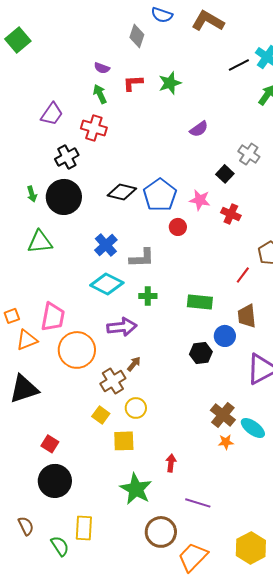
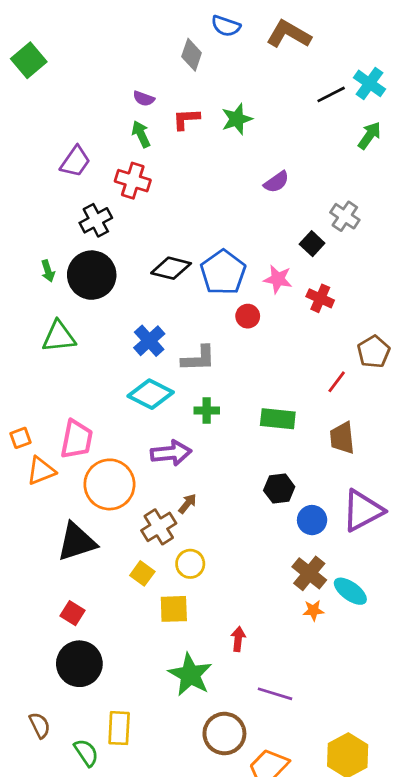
blue circle: (225, 336) -> (312, 520), moved
black triangle: (24, 389) -> (77, 542), moved

